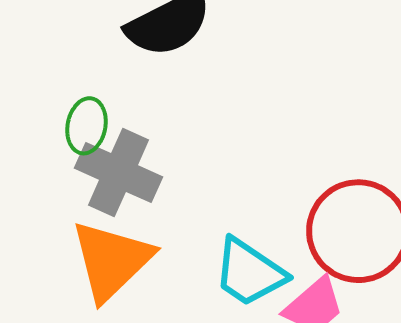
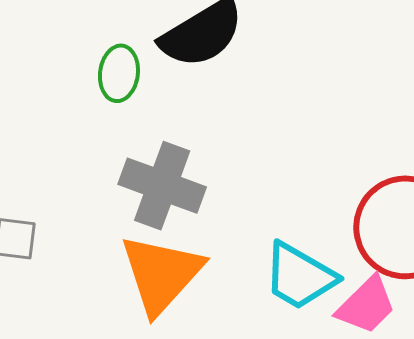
green ellipse: (86, 126) -> (119, 73), moved

